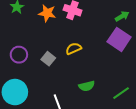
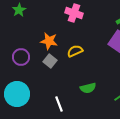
orange star: (47, 13) -> (49, 41), moved

